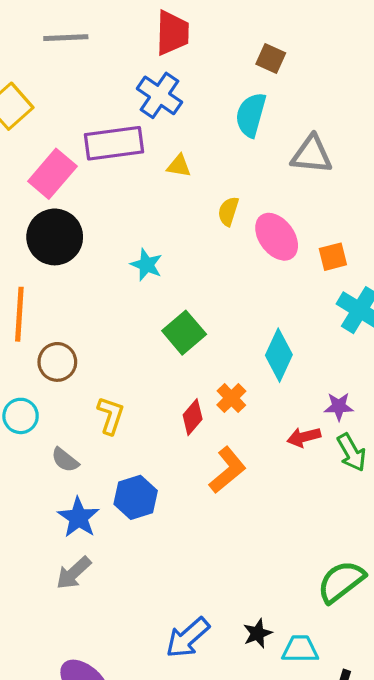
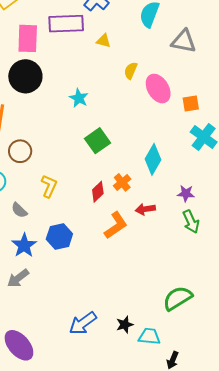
pink rectangle: (52, 174) -> (28, 38), turned -44
red arrow: (304, 437) -> (145, 209), moved

